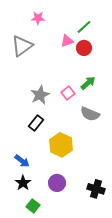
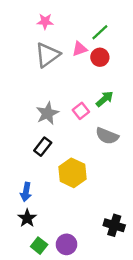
gray triangle: (22, 46) -> (47, 55), moved
blue arrow: (22, 161) -> (26, 192), turned 63
purple circle: (57, 183) -> (66, 244), moved

